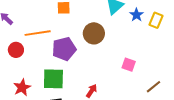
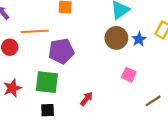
blue star: (136, 15) -> (139, 39), moved
brown circle: (94, 33) -> (116, 38), moved

